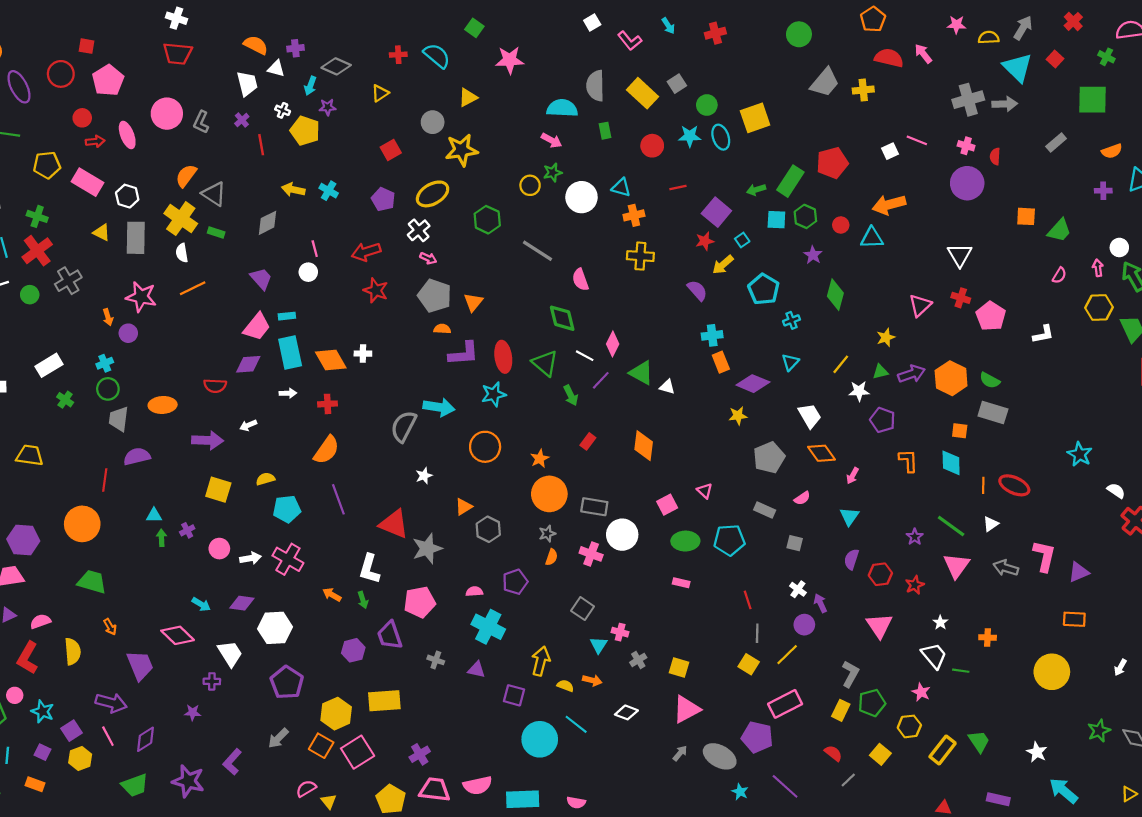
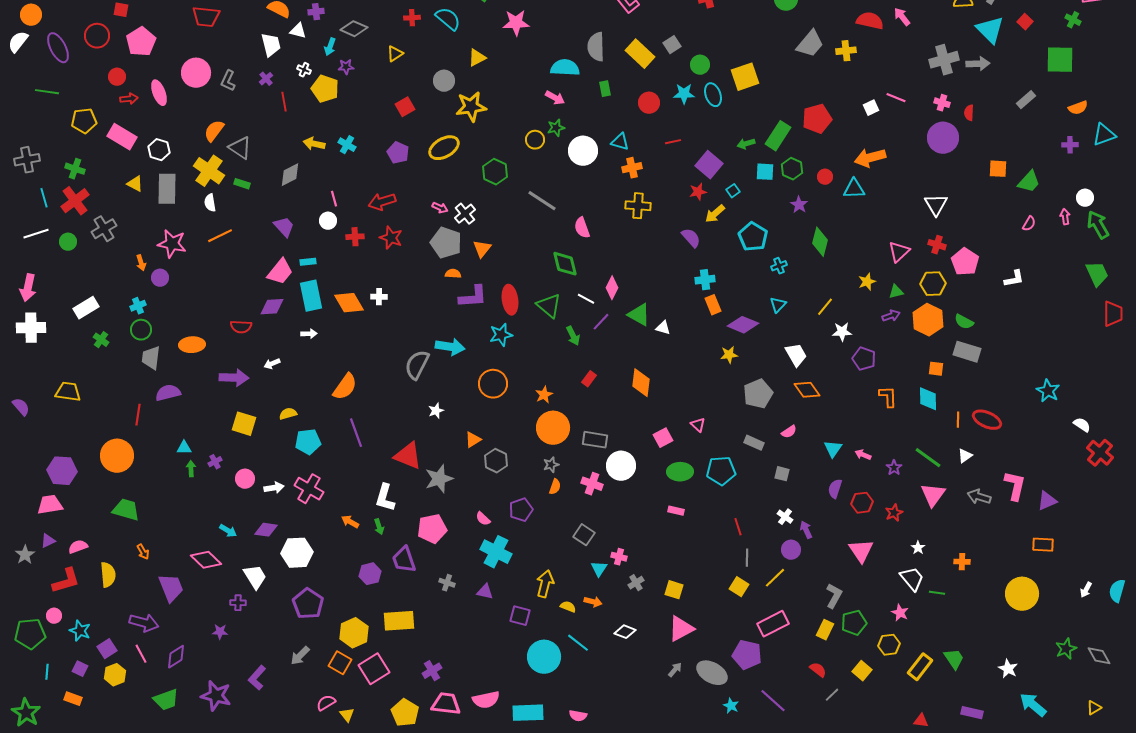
white cross: (419, 230) -> (465, 214), moved
yellow hexagon: (1099, 307) -> (933, 284), moved
green triangle: (880, 372) -> (896, 292), moved
purple arrow: (911, 374) -> (891, 316), size x0.7
red cross: (328, 404) -> (355, 237), moved
pink arrow: (853, 476) -> (863, 455), moved, turned 84
pink semicircle: (474, 591) -> (483, 519), turned -133
red L-shape: (28, 658) -> (66, 581), turned -136

